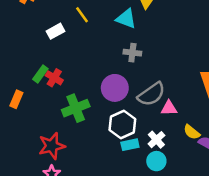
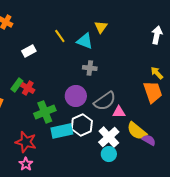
yellow line: (82, 15) -> (60, 36), moved
yellow semicircle: (192, 132) -> (137, 131), size x1.5
white cross: (156, 140) -> (109, 137), size x1.5
cyan rectangle: (130, 145) -> (62, 131), moved, size x1.5
red star: (52, 146) -> (26, 142), turned 30

